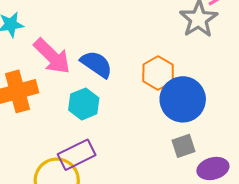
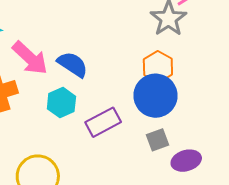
orange hexagon: (158, 73) -> (158, 67), moved
purple rectangle: (77, 155) -> (103, 122), moved

